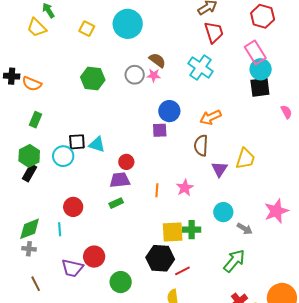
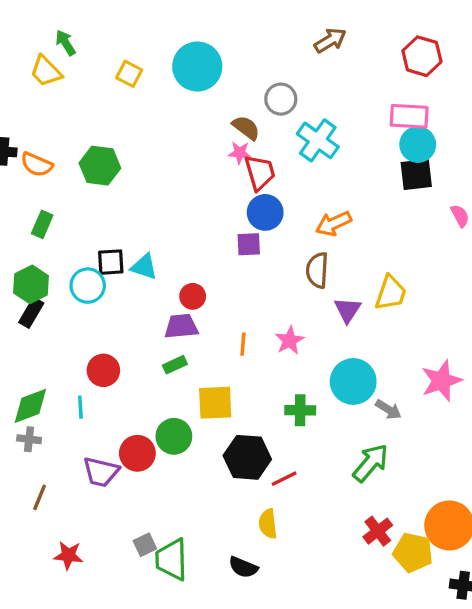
red trapezoid: (214, 32) -> (260, 173), moved
pink rectangle: (255, 52) -> (409, 116), turned -55
gray circle: (135, 75) -> (281, 99), moved
green hexagon: (93, 79) -> (100, 166), moved
cyan circle: (223, 212) -> (353, 381), size x1.4
yellow square: (173, 232) -> (215, 403), moved
green circle: (121, 282) -> (174, 436), moved
brown line: (36, 284) -> (40, 497), turned 49

